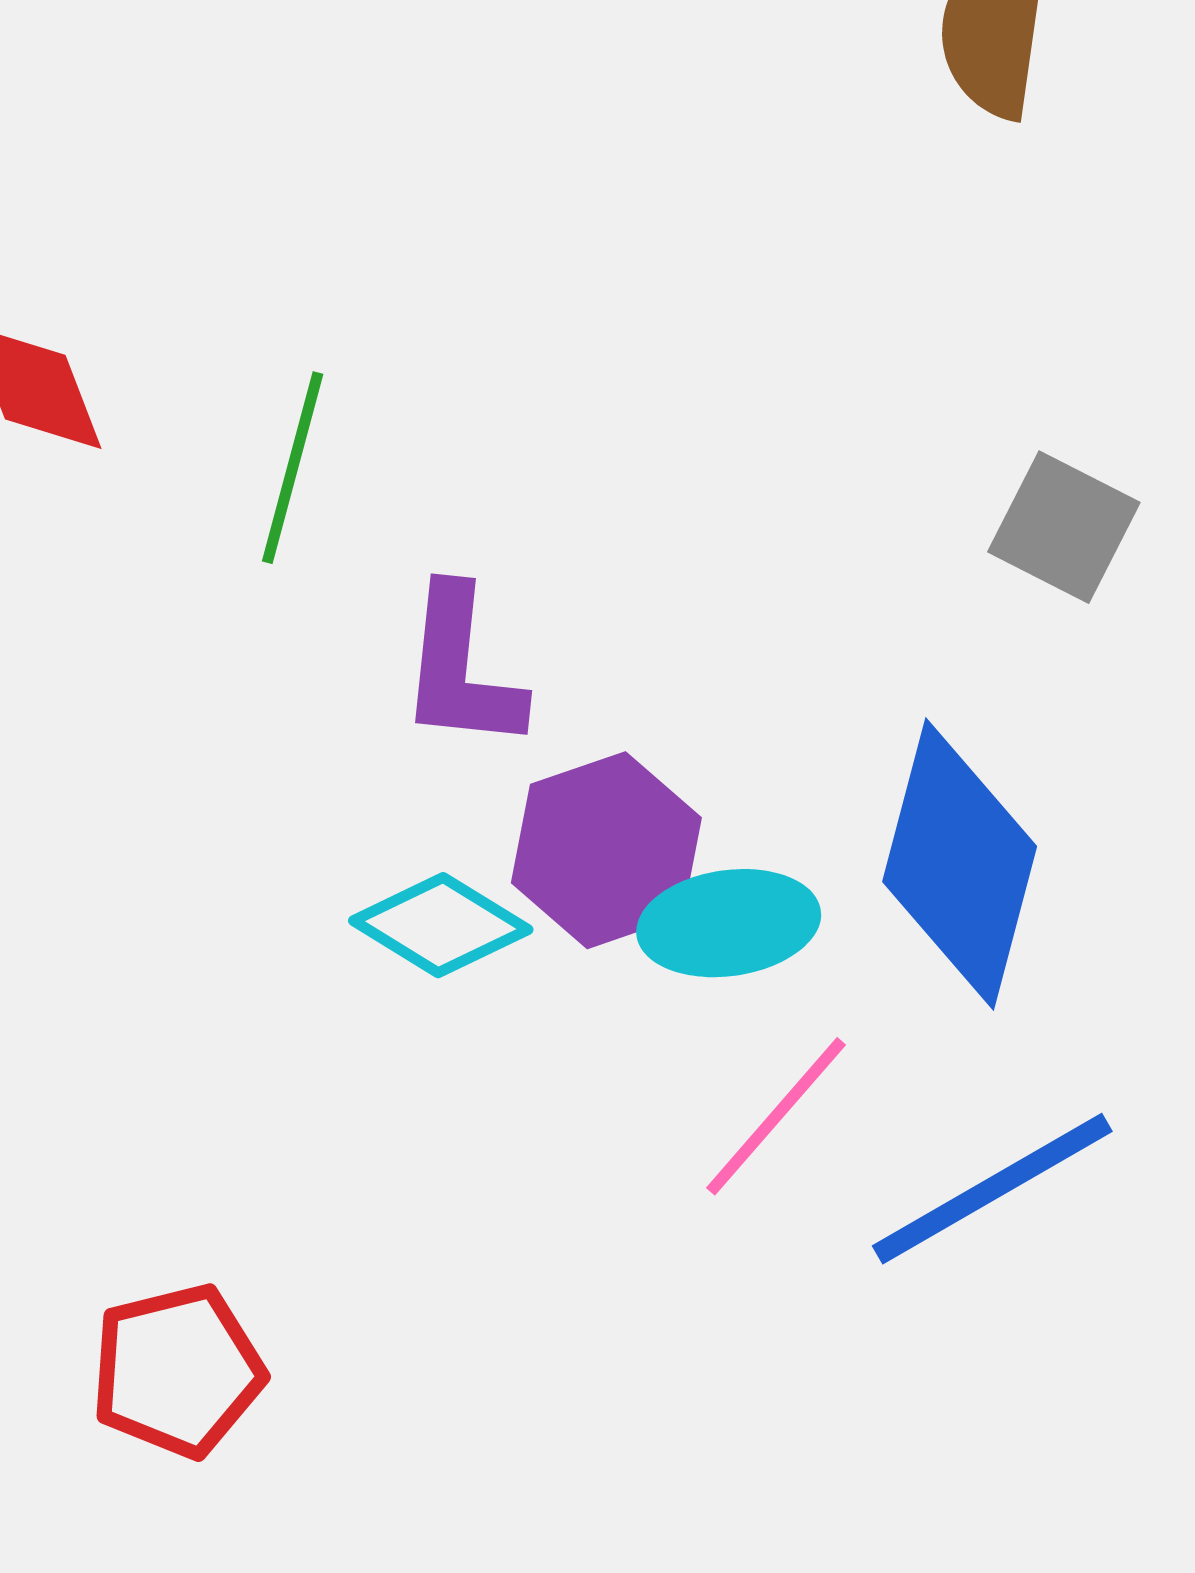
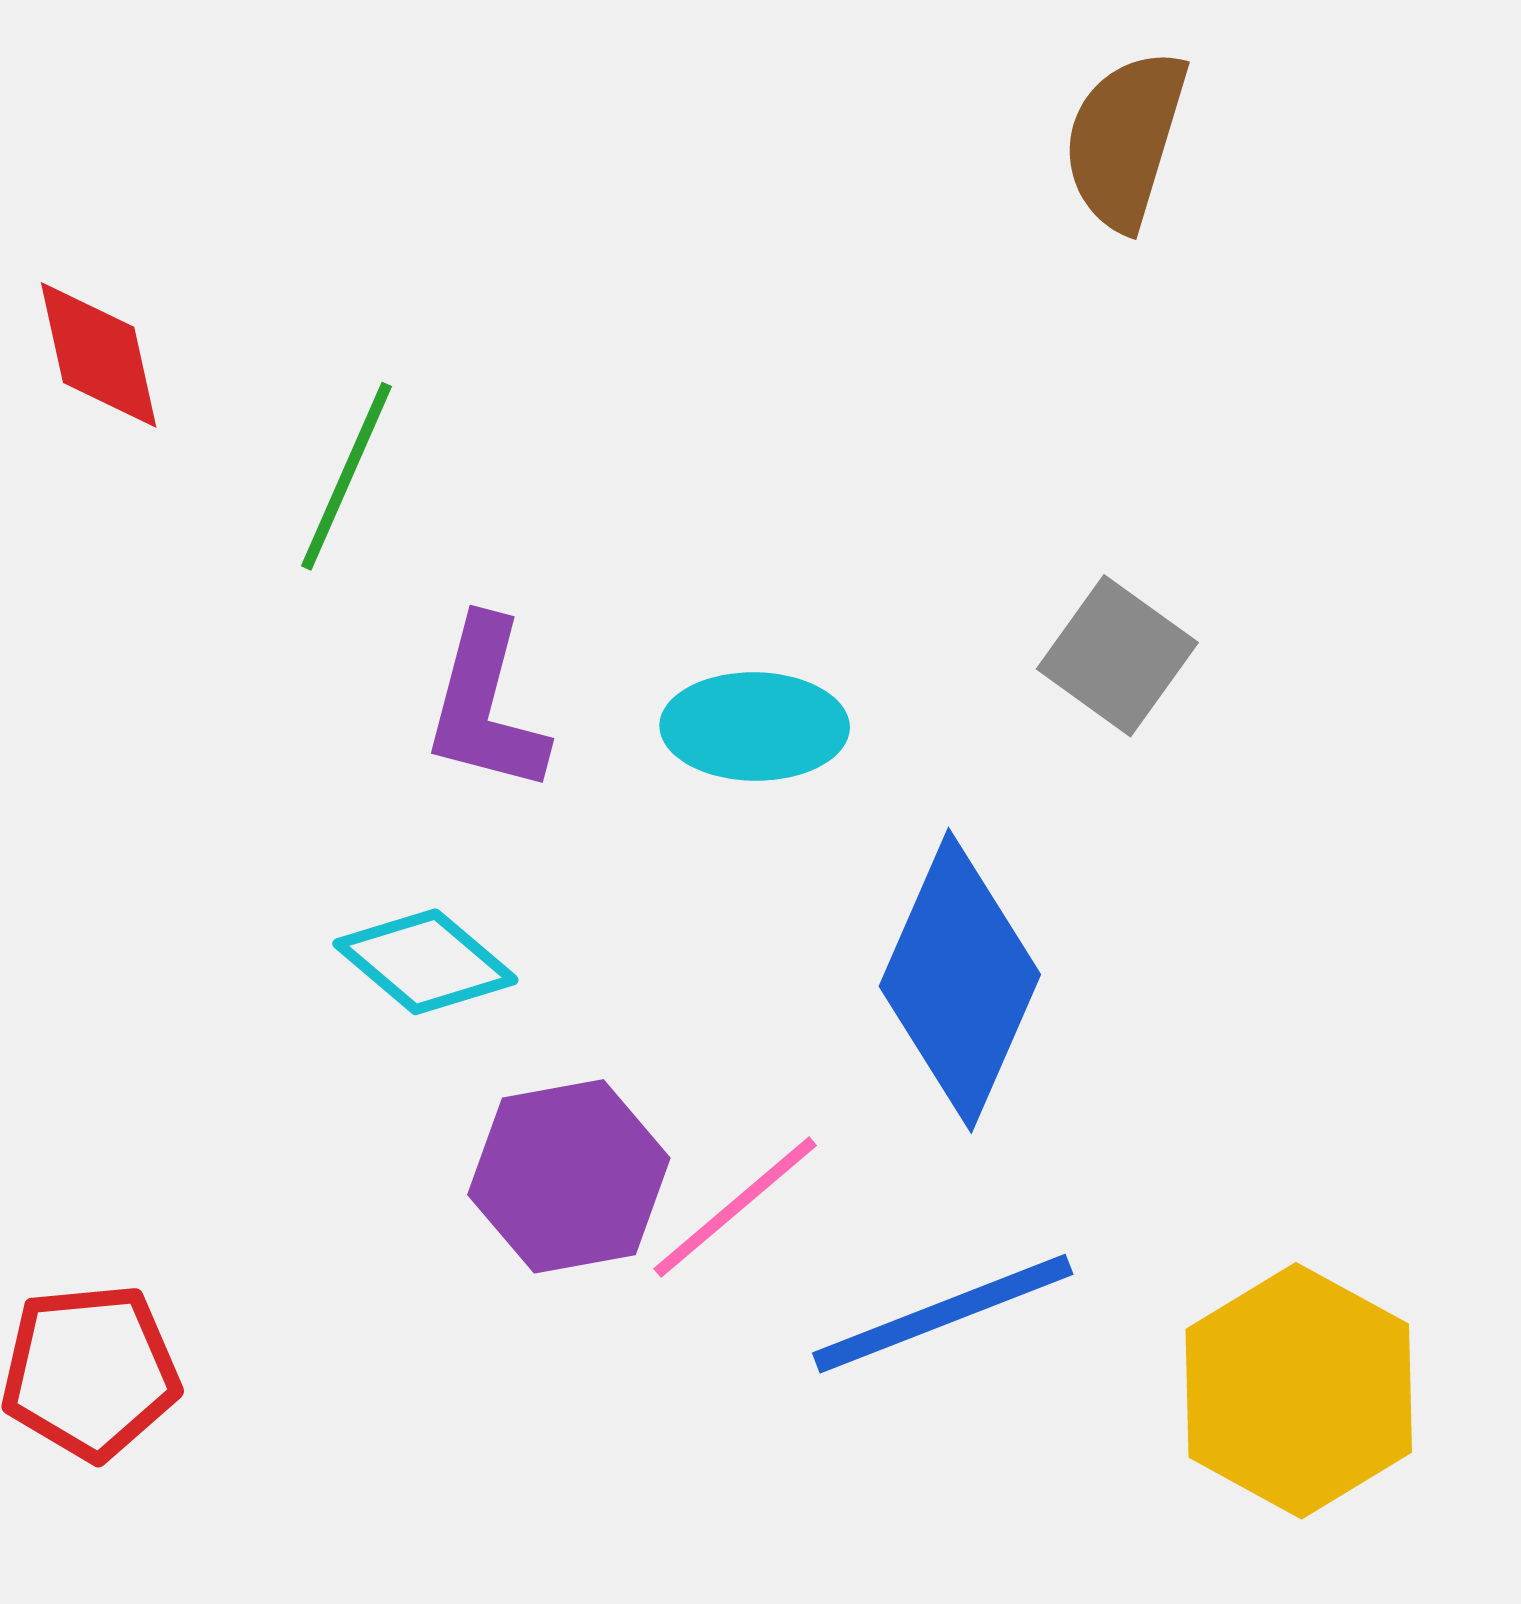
purple hexagon: (606, 850) -> (569, 1176), moved
cyan ellipse: (729, 923) -> (755, 727), moved

